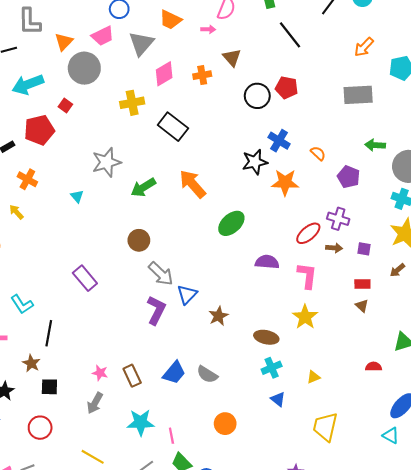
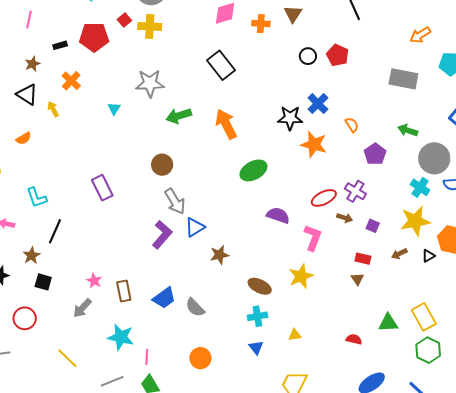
black circle: (257, 96) -> (308, 56), size x0.7
yellow cross: (132, 103) -> (150, 26), moved

